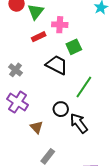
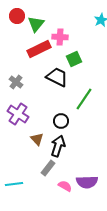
red rectangle: (39, 37) -> (39, 49), size x1.6
black arrow: (79, 123) -> (58, 146), moved, turned 55

